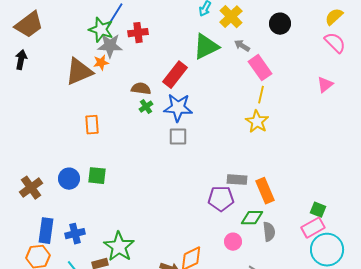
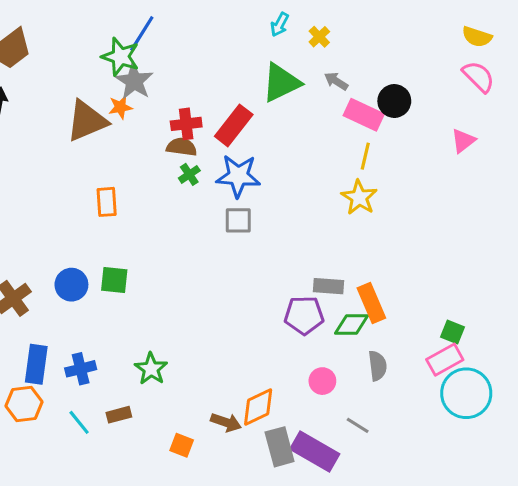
yellow cross: (231, 17) -> (319, 37), size x0.6
yellow semicircle: (334, 17) -> (477, 37), turned -120
black circle: (280, 24) -> (394, 101), moved
red cross: (138, 33) -> (186, 124), moved
gray star: (110, 46) -> (134, 81), turned 30
pink rectangle: (260, 68) -> (364, 115), turned -30
green diamond: (252, 218) -> (351, 324), moved
green star: (119, 247) -> (151, 369), moved, size x0.7

